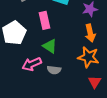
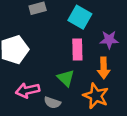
pink rectangle: (44, 20) -> (77, 49), moved
green triangle: (50, 46) -> (66, 78), moved

